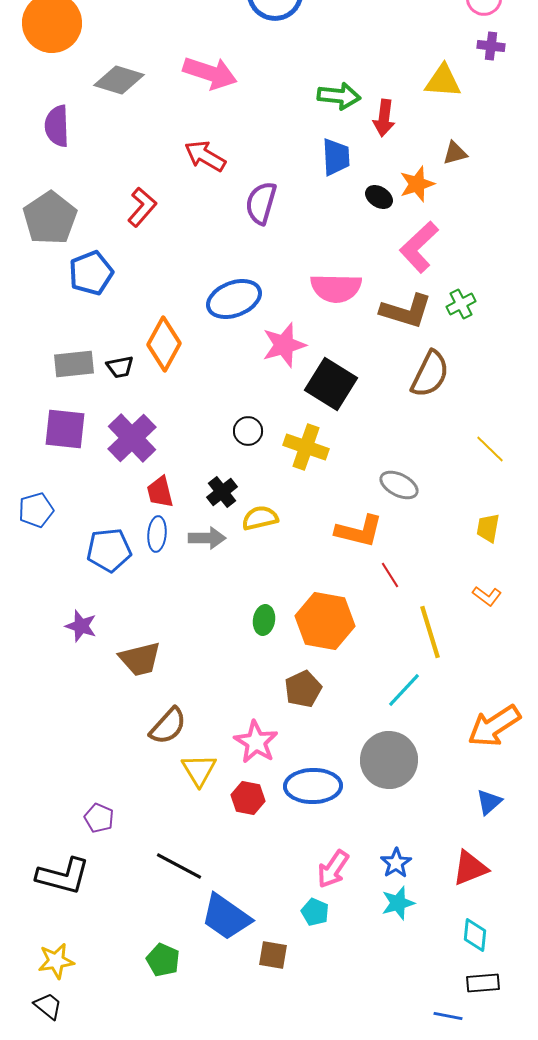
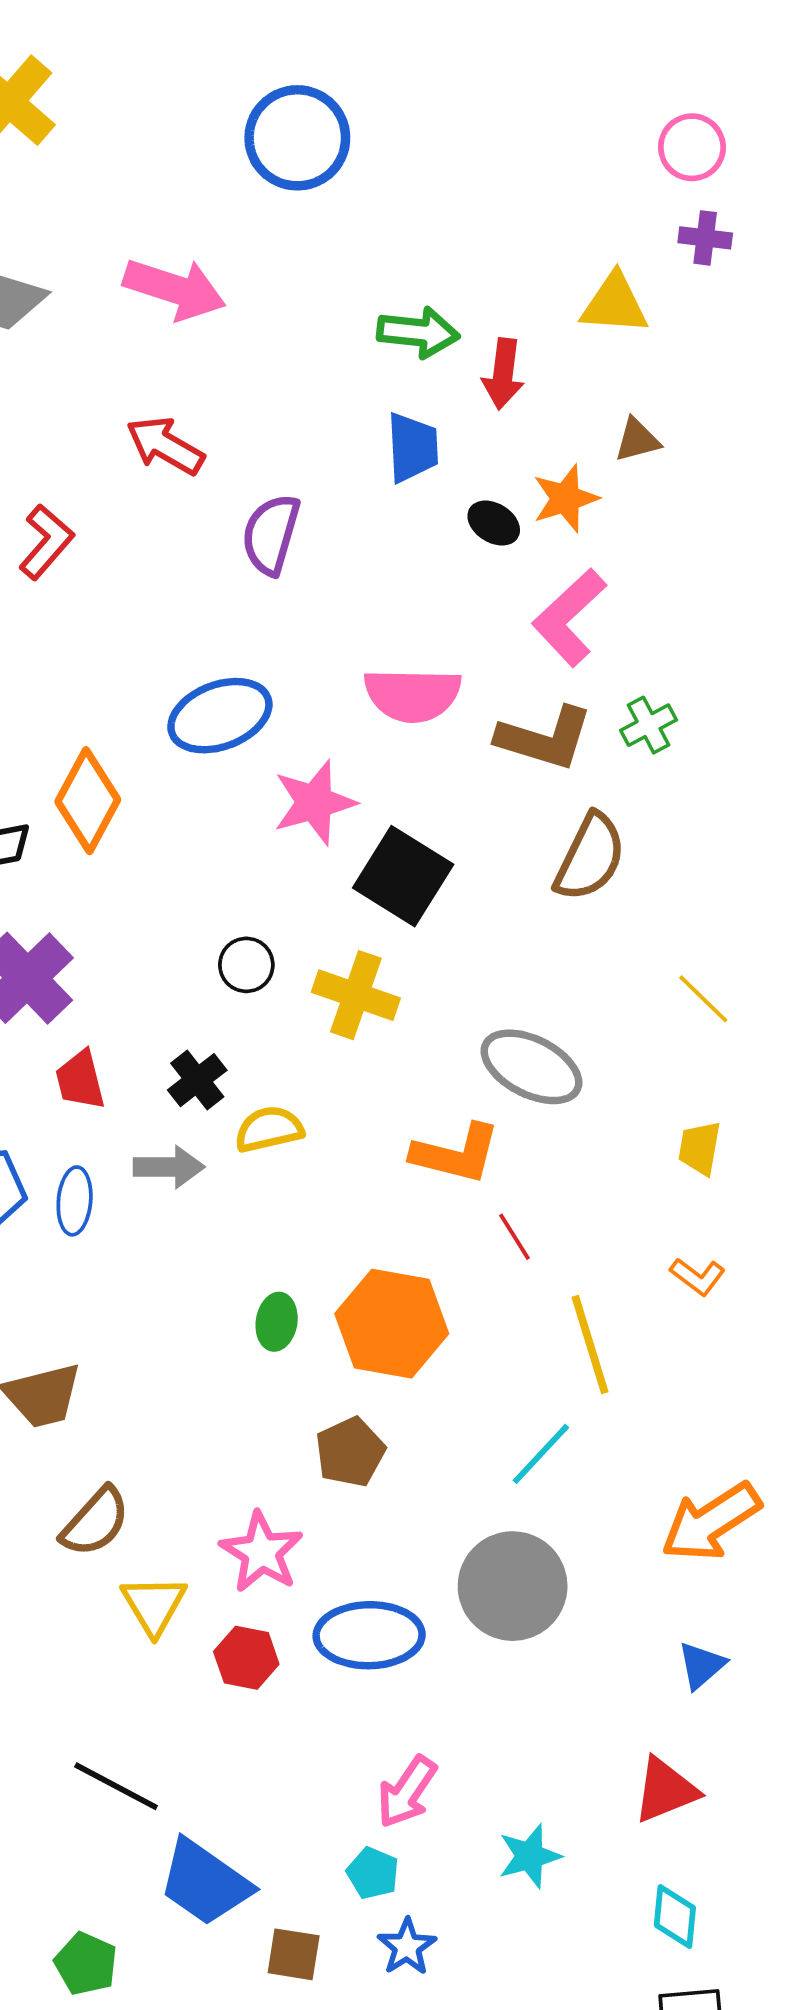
gray ellipse: (399, 485) -> (531, 1067), size x1.4
blue ellipse: (157, 534) -> (75, 1201), moved
blue star: (396, 863) -> (407, 1947), moved

